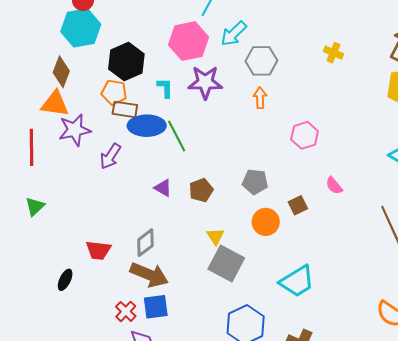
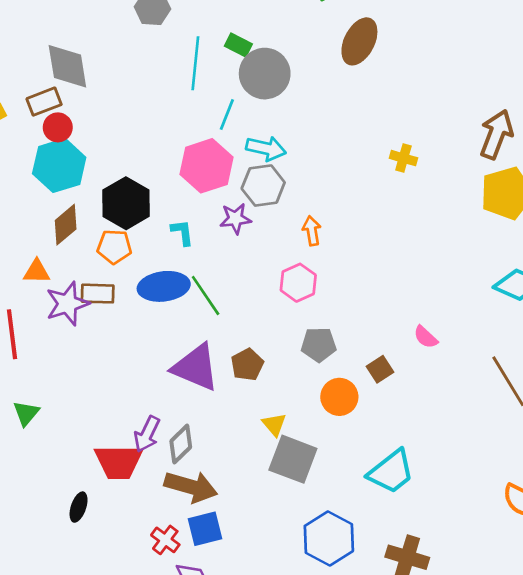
cyan arrow: (234, 34) -> (266, 148), turned -116
gray hexagon: (261, 61) -> (263, 186), moved
brown diamond: (61, 72) -> (66, 225), moved, turned 36
purple star: (205, 82) -> (235, 219), size x0.7
orange triangle: (55, 104) -> (37, 272), size x0.7
brown rectangle: (125, 109) -> (98, 294), moved
pink hexagon: (305, 135) -> (298, 283), moved
purple arrow: (110, 156) -> (147, 434), moved
purple triangle: (163, 188) -> (196, 367), size x2.0
red trapezoid: (98, 250) -> (119, 462), size x1.4

